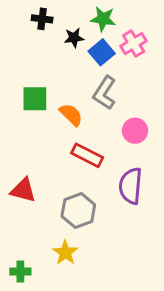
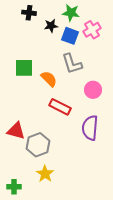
blue square: (102, 52) -> (70, 36), turned -30
gray L-shape: (105, 93) -> (72, 64), turned -50
gray hexagon: (78, 211) -> (38, 145), moved

